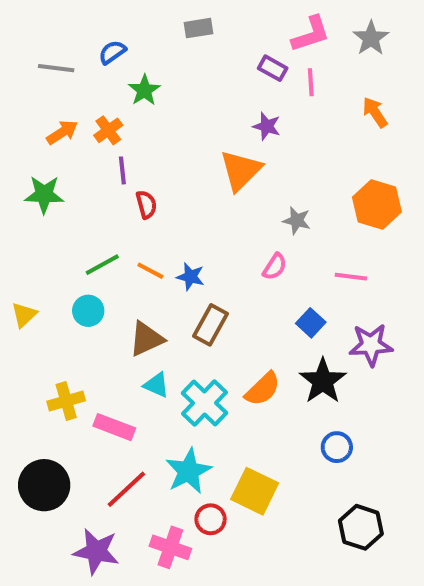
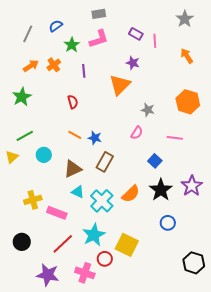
pink L-shape: (311, 34) -> (99, 39), moved
gray line: (56, 68) -> (28, 34), turned -72
purple line: (122, 170) -> (84, 71), moved
green star: (44, 194) -> (22, 97), turned -30
green line: (102, 265) -> (25, 136), moved
purple star: (371, 345) -> (192, 186), moved, turned -30
black circle: (44, 485) -> (22, 242), size x0.7
black hexagon: (361, 527) -> (194, 263), moved

